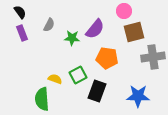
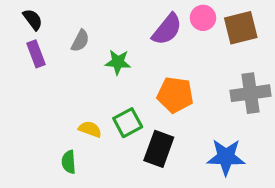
purple semicircle: (95, 29) -> (167, 29), moved
brown square: (134, 32) -> (241, 28), moved
green semicircle: (42, 99) -> (69, 162), size x0.6

